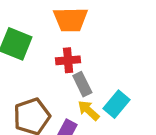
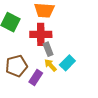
red cross: (68, 60) -> (41, 34), size x1.5

